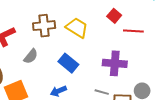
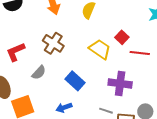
brown cross: (44, 26) -> (53, 43), turned 35
yellow trapezoid: (77, 28) -> (100, 49), moved

